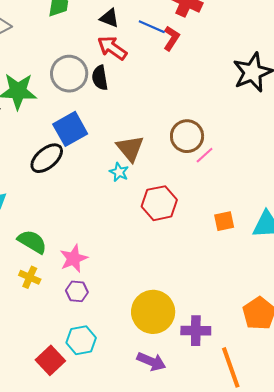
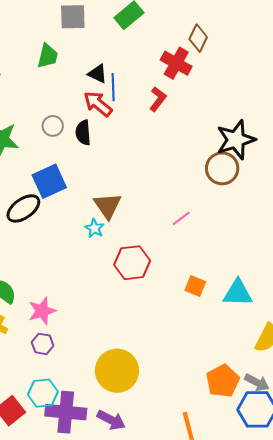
blue line: (152, 27) -> (113, 87), moved, turned 60
gray circle: (69, 74) -> (53, 126), size x0.6
brown circle: (187, 136) -> (222, 168), moved
orange square: (224, 221) -> (195, 286), turned 30
purple cross: (196, 331) -> (66, 412), moved, size x1.4

